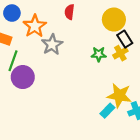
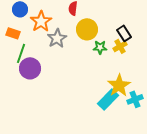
yellow circle: (114, 20) -> (87, 29), moved
yellow star: (119, 95) -> (119, 85), turned 30
cyan rectangle: (107, 111) -> (108, 99), size x1.5

